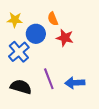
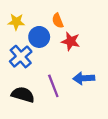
blue arrow: (75, 83) -> (84, 78), moved

